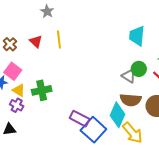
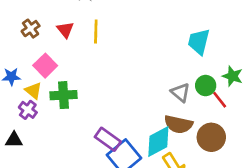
green circle: (139, 69) -> (206, 86), moved
pink square: (13, 71) -> (45, 66), moved
cyan diamond: (118, 115) -> (158, 141), turned 30

